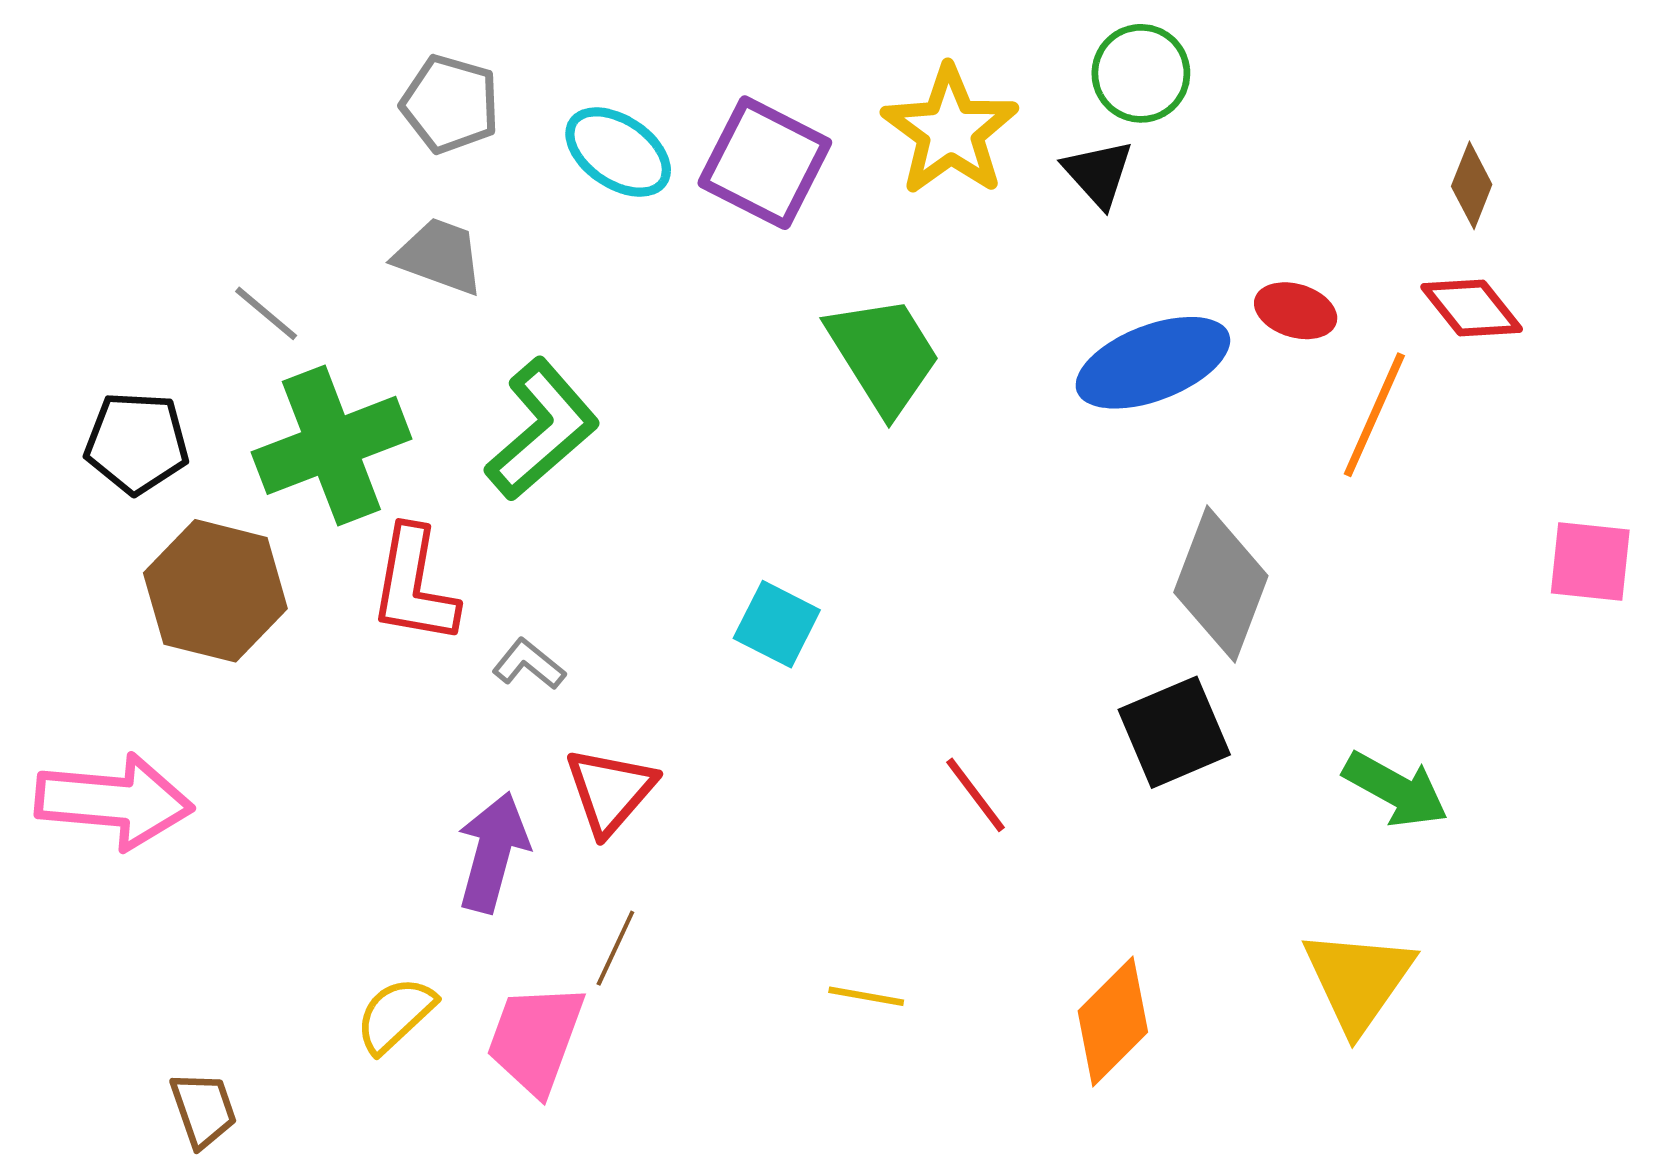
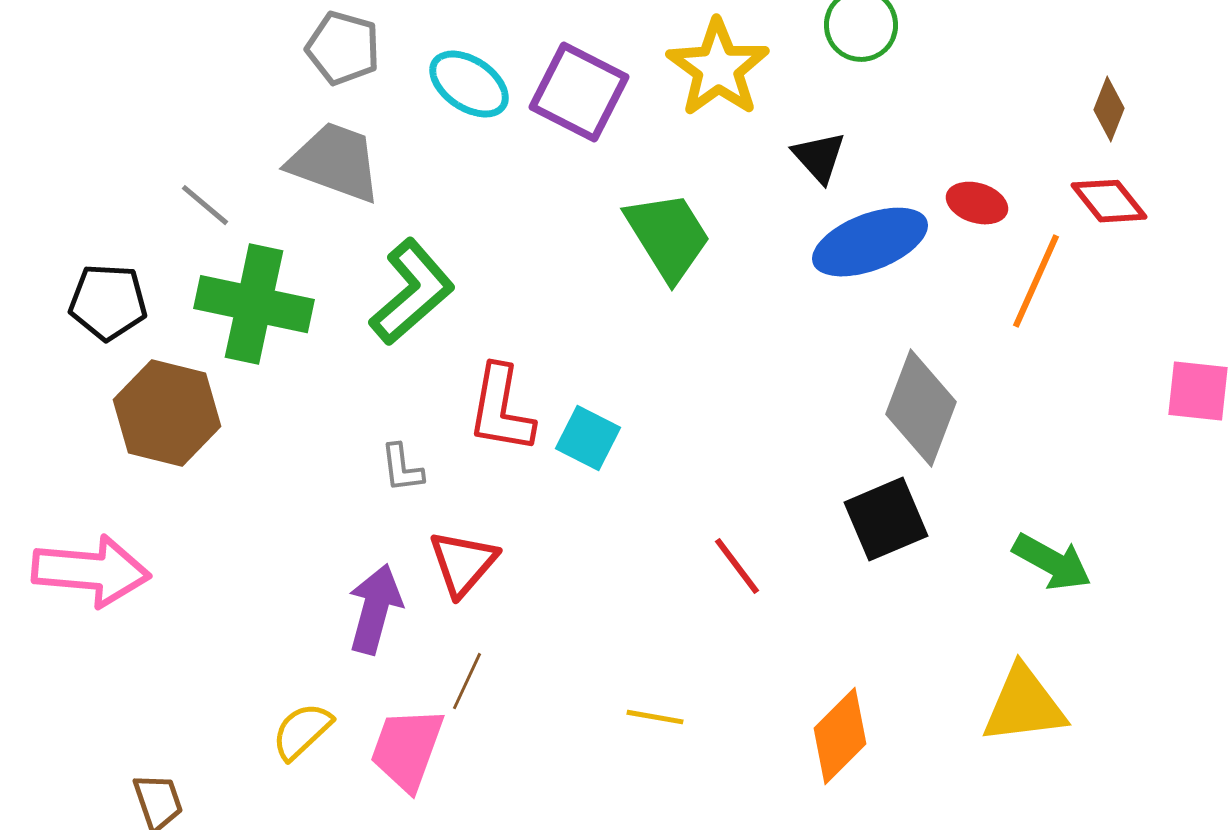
black triangle: (1098, 173) -> (819, 157), moved
gray trapezoid: (439, 256) -> (335, 162), size x1.4
green cross: (331, 445) -> (254, 304), turned 33
red L-shape: (414, 585) -> (501, 409), moved
gray L-shape: (529, 664) -> (402, 468), turned -136
yellow triangle: (1358, 980) -> (1024, 705), turned 48

